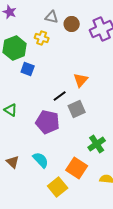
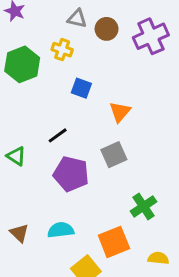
blue square: (28, 69) -> (81, 88), moved
black line: (60, 96) -> (58, 135), moved
cyan semicircle: (41, 160) -> (61, 230), turned -54
orange square: (77, 168) -> (114, 242), turned 35

